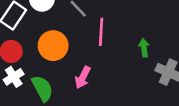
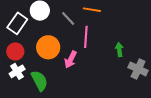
pink arrow: (83, 77) -> (71, 59), moved

